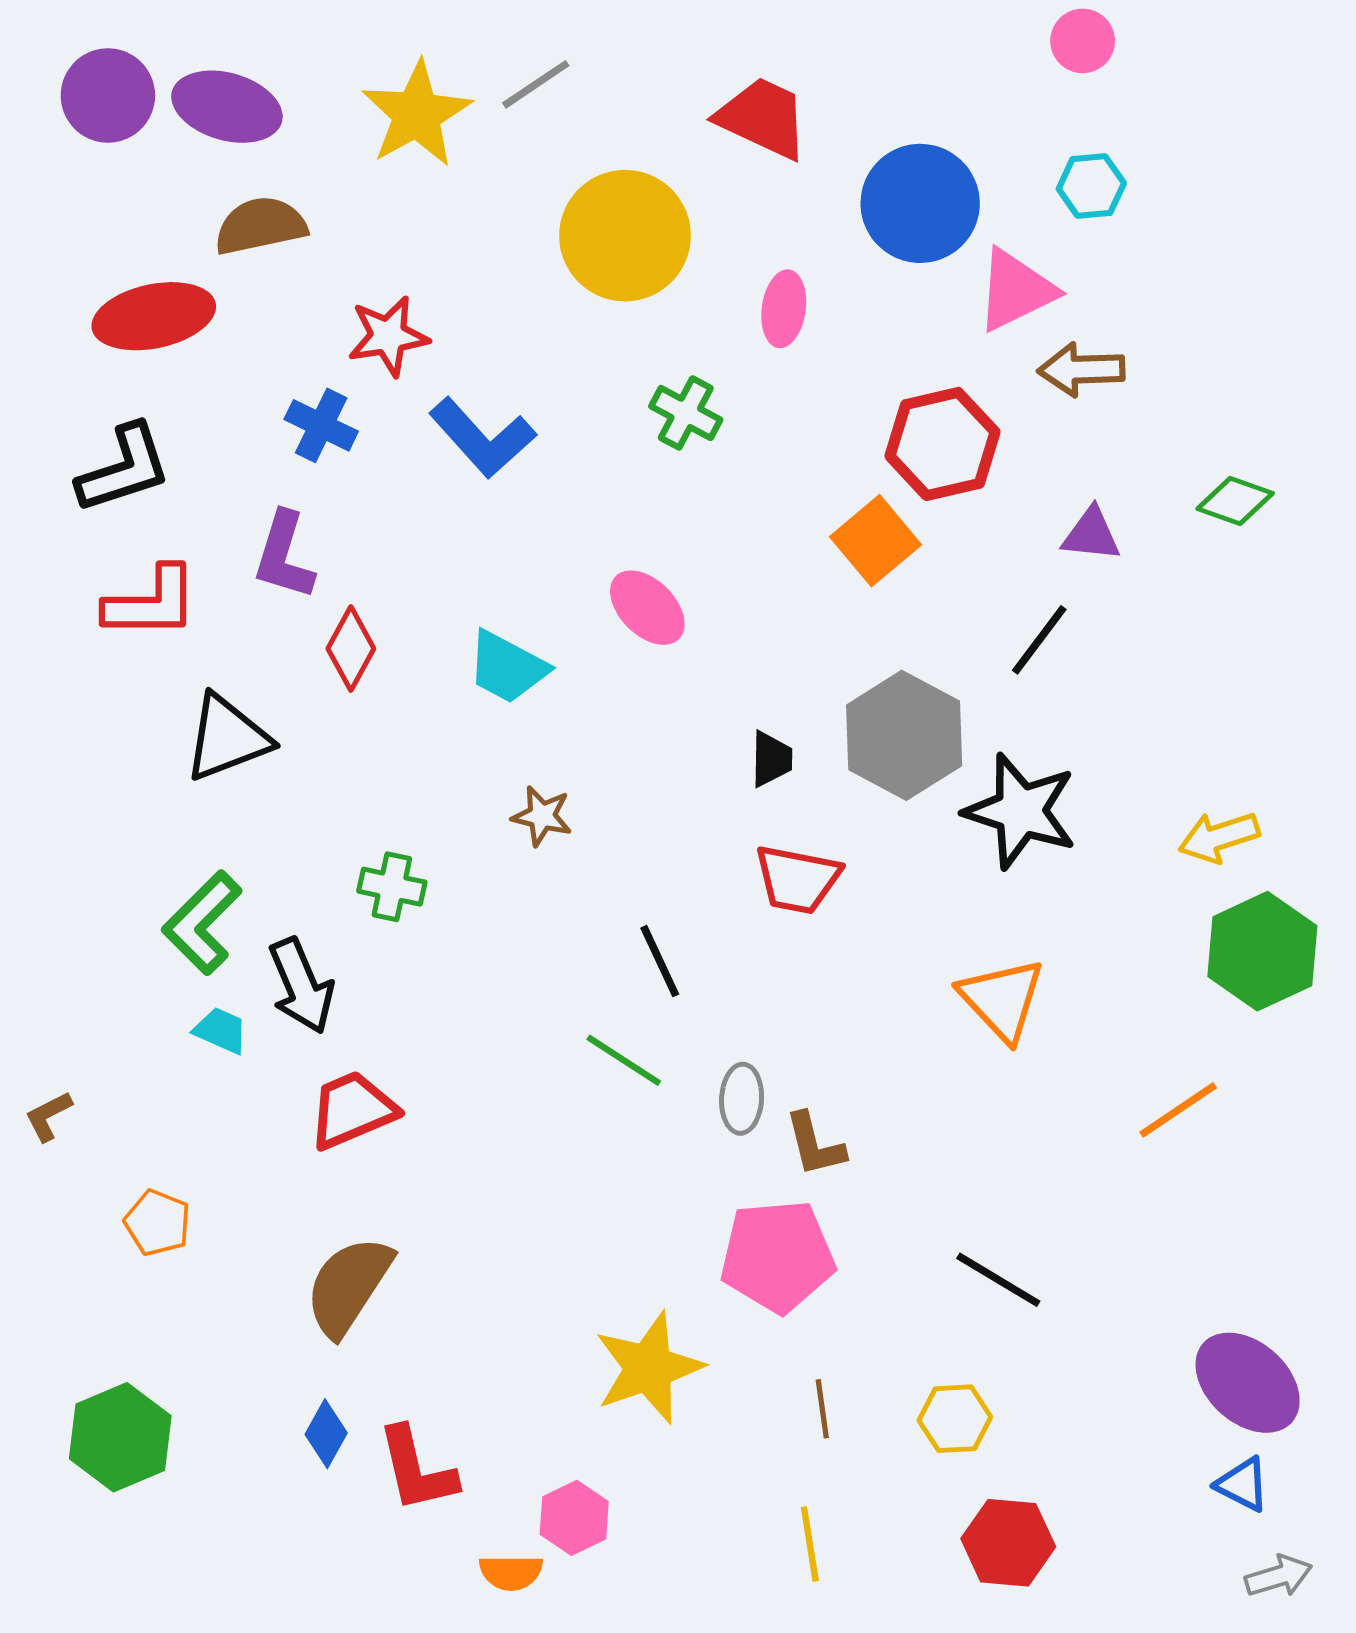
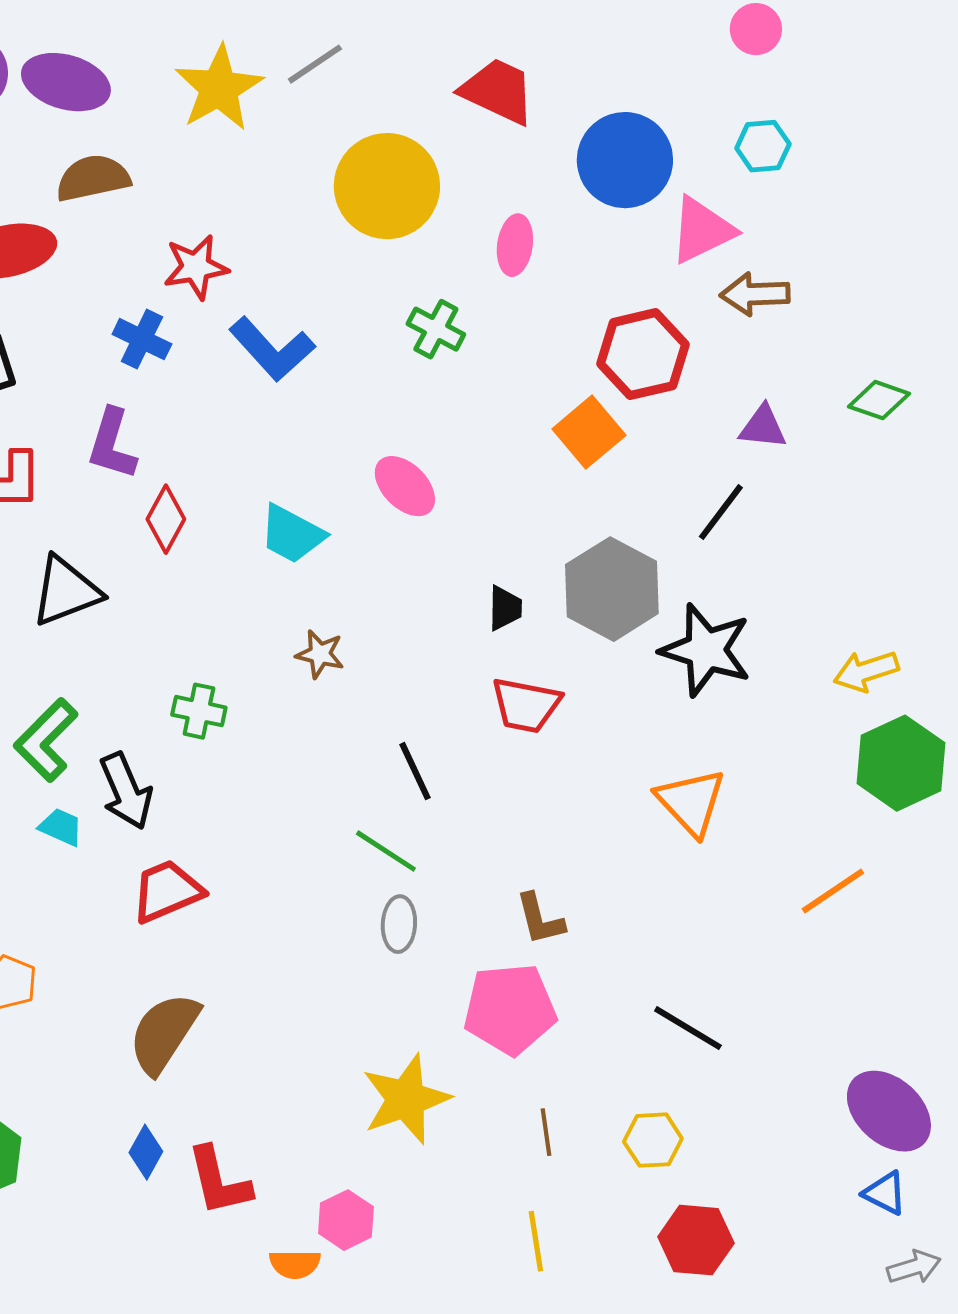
gray ellipse: (742, 1099) -> (399, 924), moved

